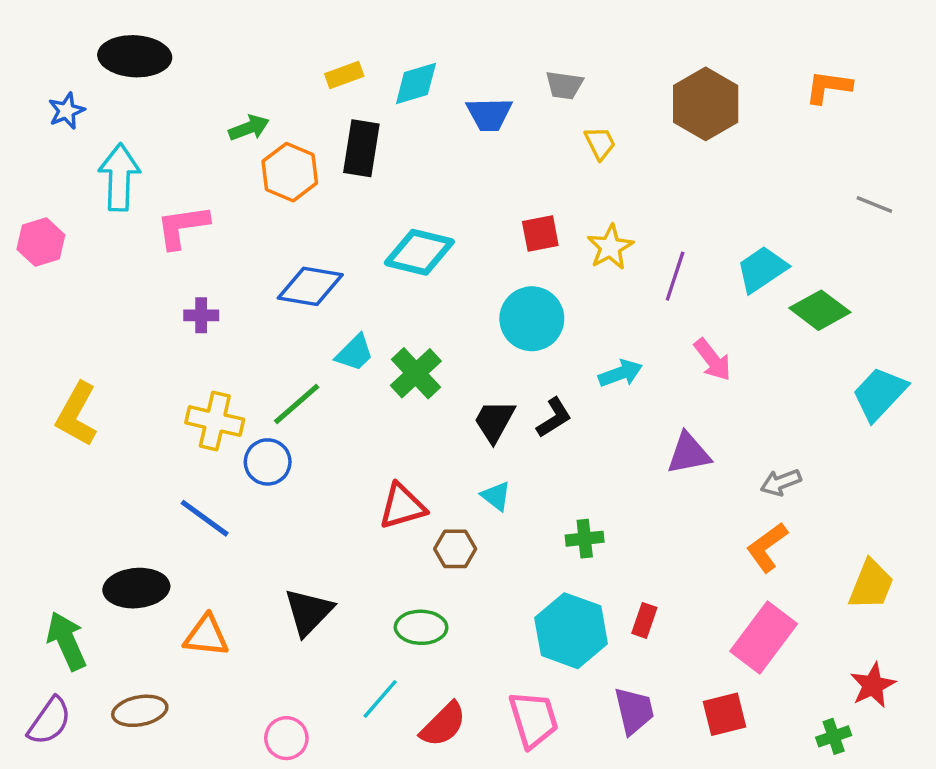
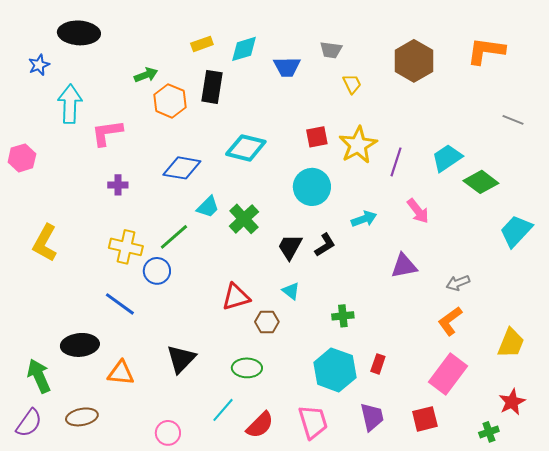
orange L-shape: (828, 87) -> (486, 51), size x1.4
pink hexagon: (41, 242) -> (22, 158), moved
yellow star: (610, 247) -> (358, 145), size x1.4

